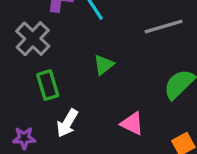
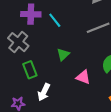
pink triangle: (132, 124) -> (83, 77), moved

